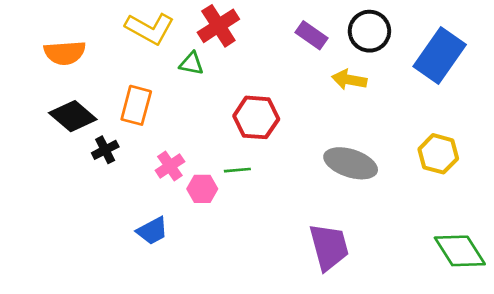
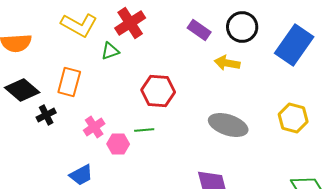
green triangle: (191, 64) -> (110, 51), turned -30

